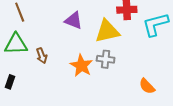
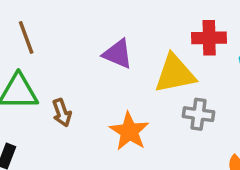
gray cross: (106, 59) -> (198, 114), moved

